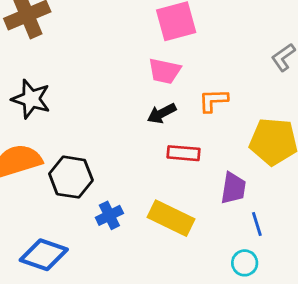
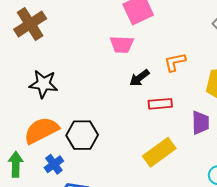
pink trapezoid: (165, 71) -> (122, 45), moved
blue cross: (109, 215) -> (54, 164), moved
yellow rectangle: (171, 218) -> (159, 152), turned -52

